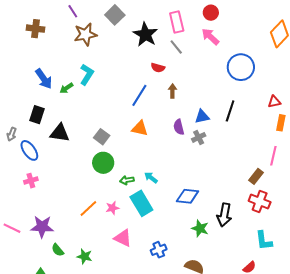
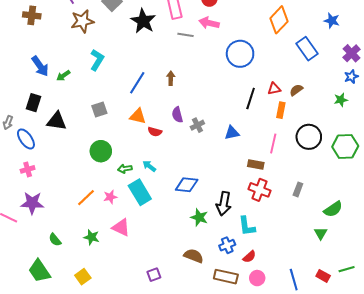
pink arrow: (210, 37) -> (209, 23), turned -30
gray line: (176, 47) -> (186, 35), moved, turned -42
red semicircle: (158, 68) -> (155, 132), moved
cyan L-shape: (87, 74) -> (97, 60), moved
black line: (230, 111) -> (251, 99), moved
blue triangle: (202, 116) -> (232, 133), moved
gray square: (102, 137) -> (99, 110), moved, turned 35
brown rectangle: (256, 176) -> (256, 164), turned 63
purple star: (42, 227) -> (32, 203), moved
cyan L-shape: (264, 241) -> (247, 226), moved
blue cross: (159, 250) -> (227, 245), moved
green star: (85, 256) -> (92, 237), moved

